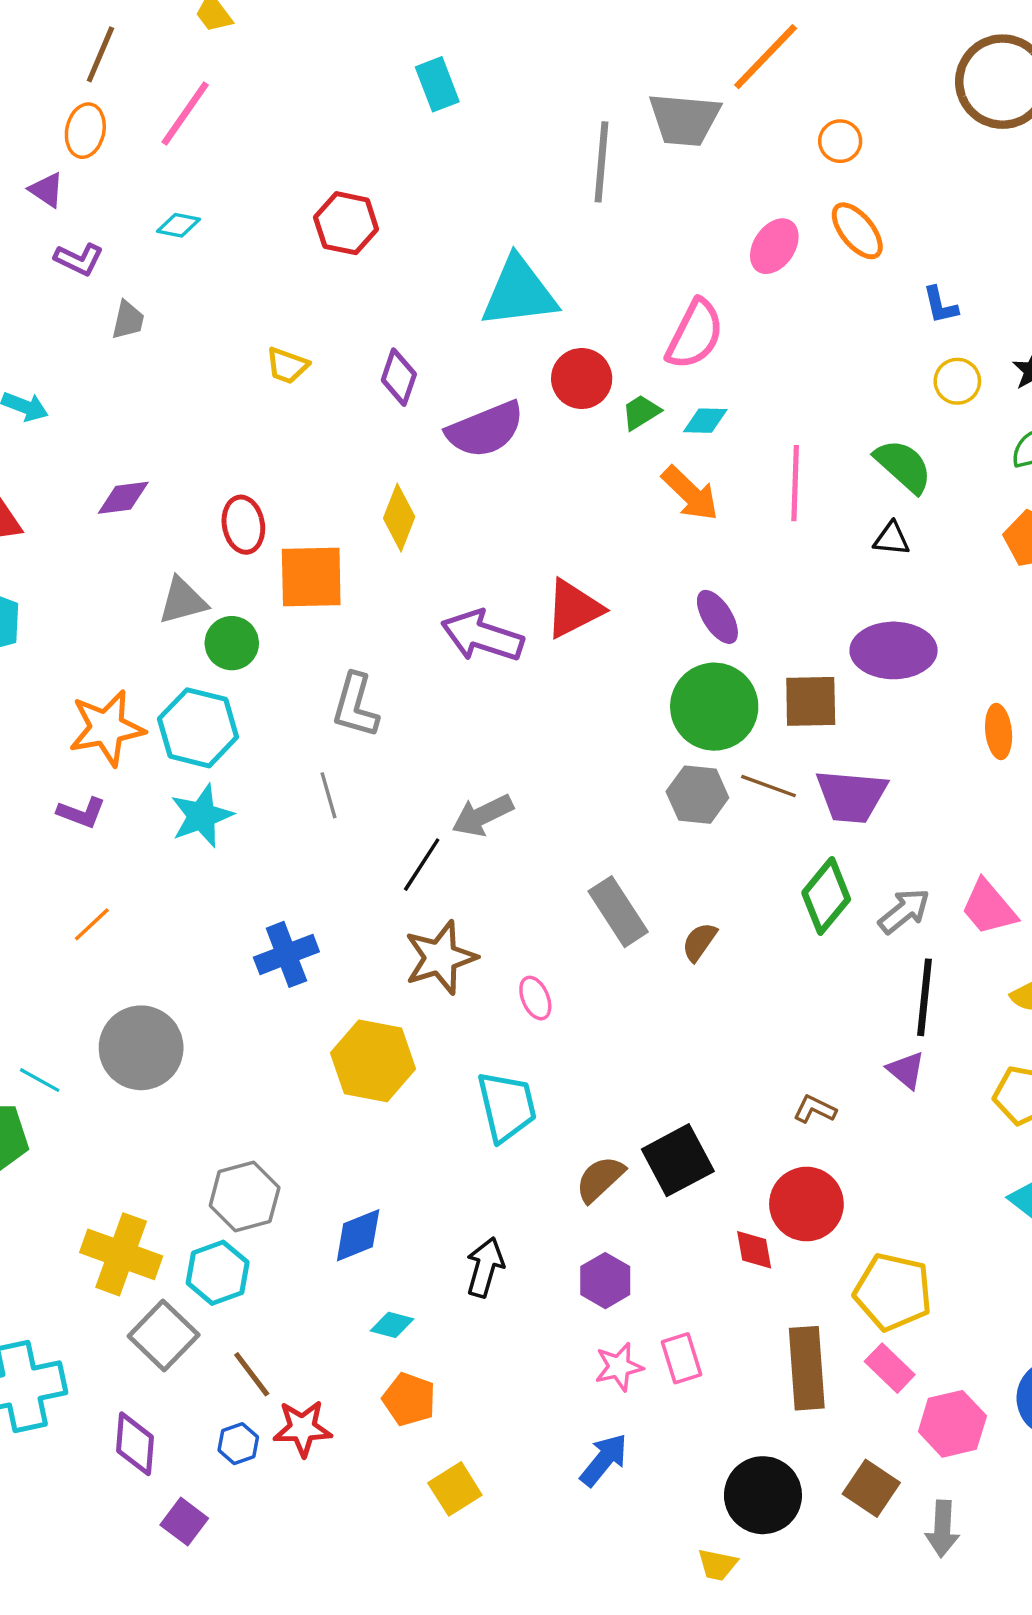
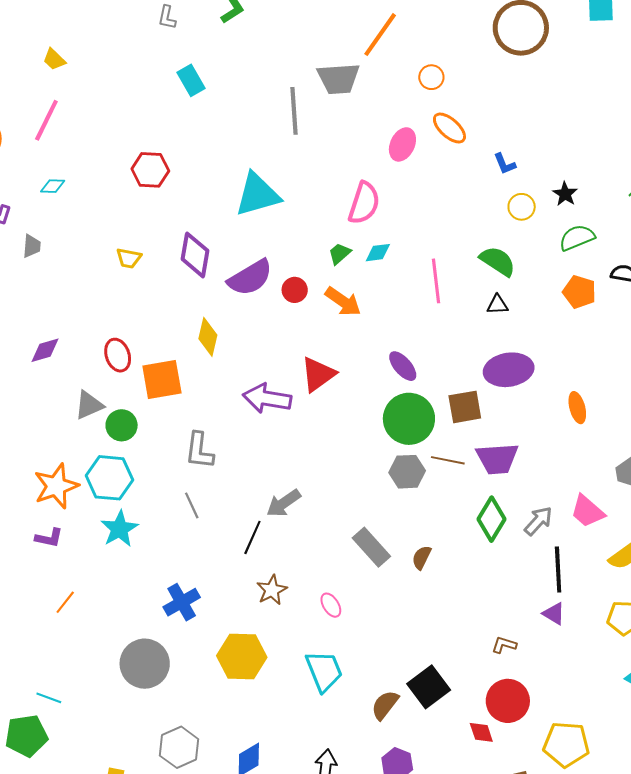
purple diamond: (399, 377) -> (195, 255), size x1.4
red circle: (582, 379) -> (295, 290), moved, size x0.7
orange arrow: (690, 493) -> (343, 302), moved
brown star: (440, 958) -> (272, 590), size x0.7
gray circle: (141, 1048) -> (145, 664), moved

